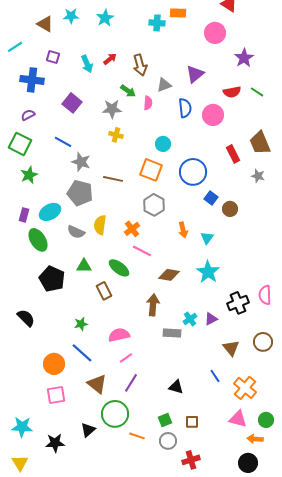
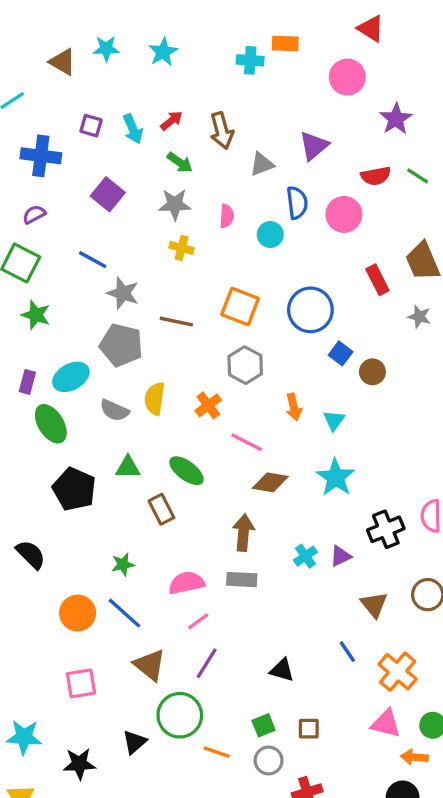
purple square: (53, 57) -> (91, 126), moved
green arrow: (128, 91) -> (180, 162), moved
pink semicircle: (148, 103) -> (227, 216), moved
cyan circle: (163, 144) -> (270, 234), moved
green star: (29, 175) -> (36, 315), turned -30
pink line: (142, 251) -> (247, 442), moved
gray rectangle: (172, 333) -> (242, 580), moved
orange circle: (54, 364) -> (78, 613), moved

